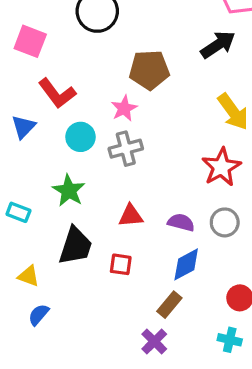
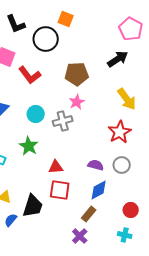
red L-shape: (57, 93) -> (30, 75), moved
pink star: (124, 108) -> (77, 102), moved
red triangle: (131, 216) -> (56, 167), moved
black trapezoid: (75, 246) -> (33, 206), moved
red square: (121, 264) -> (60, 190), size x1.5

